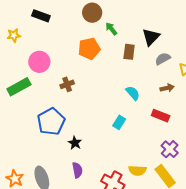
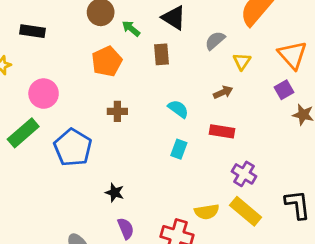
black triangle: (151, 37) -> (174, 18), moved, turned -30
gray semicircle: (163, 59) -> (215, 41), moved
brown cross: (67, 84) -> (117, 111), moved, turned 32
blue pentagon: (51, 122) -> (73, 147), moved
cyan rectangle: (119, 122) -> (179, 149), moved

